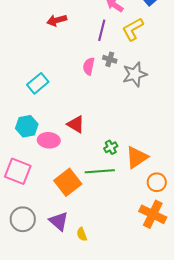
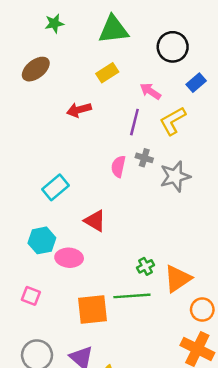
red triangle: (76, 124) -> (95, 221), moved
pink square: (18, 171) -> (31, 296), size x0.6
orange square: (68, 182) -> (92, 310), turned 32

